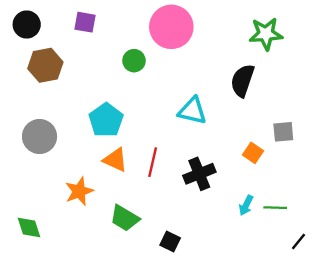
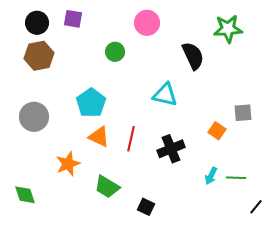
black circle: (27, 24) -> (37, 23), moved
pink circle: (171, 27) -> (147, 23), size x0.7
black semicircle: (242, 80) -> (193, 56), moved, turned 136

